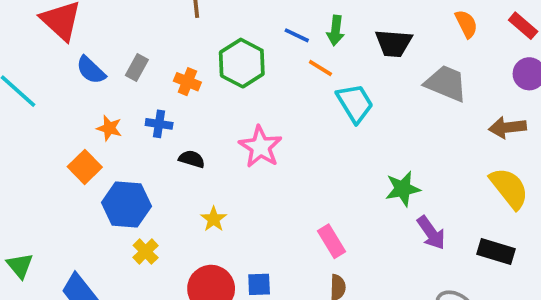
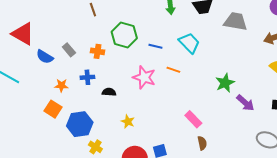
blue line: (297, 35) -> (155, 46), moved
gray rectangle: (137, 67) -> (69, 50), turned -56
orange line: (320, 68) -> (173, 70), moved

